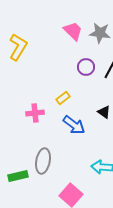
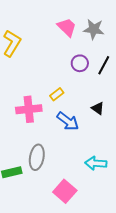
pink cross: (35, 113) -> (29, 109), size x1.4

